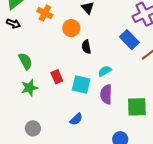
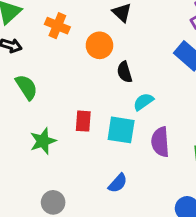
green semicircle: (25, 61) -> (26, 87), moved
cyan semicircle: (105, 71) -> (143, 102), moved
red rectangle: (57, 77) -> (83, 121), turned 32

